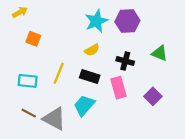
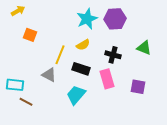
yellow line: (59, 73) -> (60, 55), moved
cyan rectangle: (28, 81) -> (15, 85), moved
purple square: (153, 96) -> (138, 87), turned -35
gray triangle: (54, 119) -> (49, 75), moved, size x0.7

